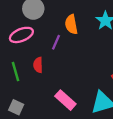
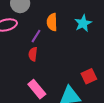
red semicircle: (38, 65) -> (33, 54), moved

